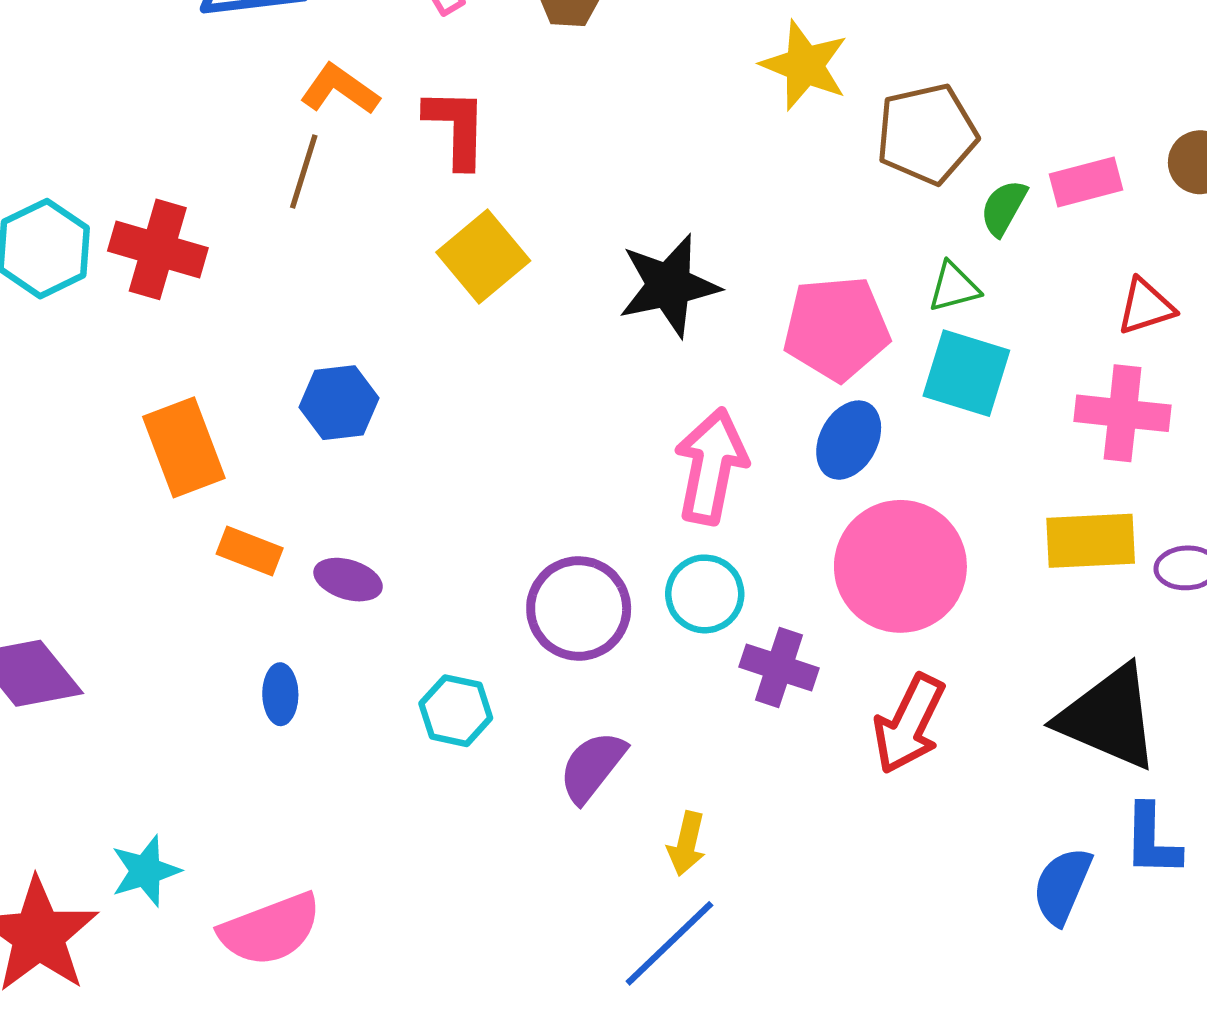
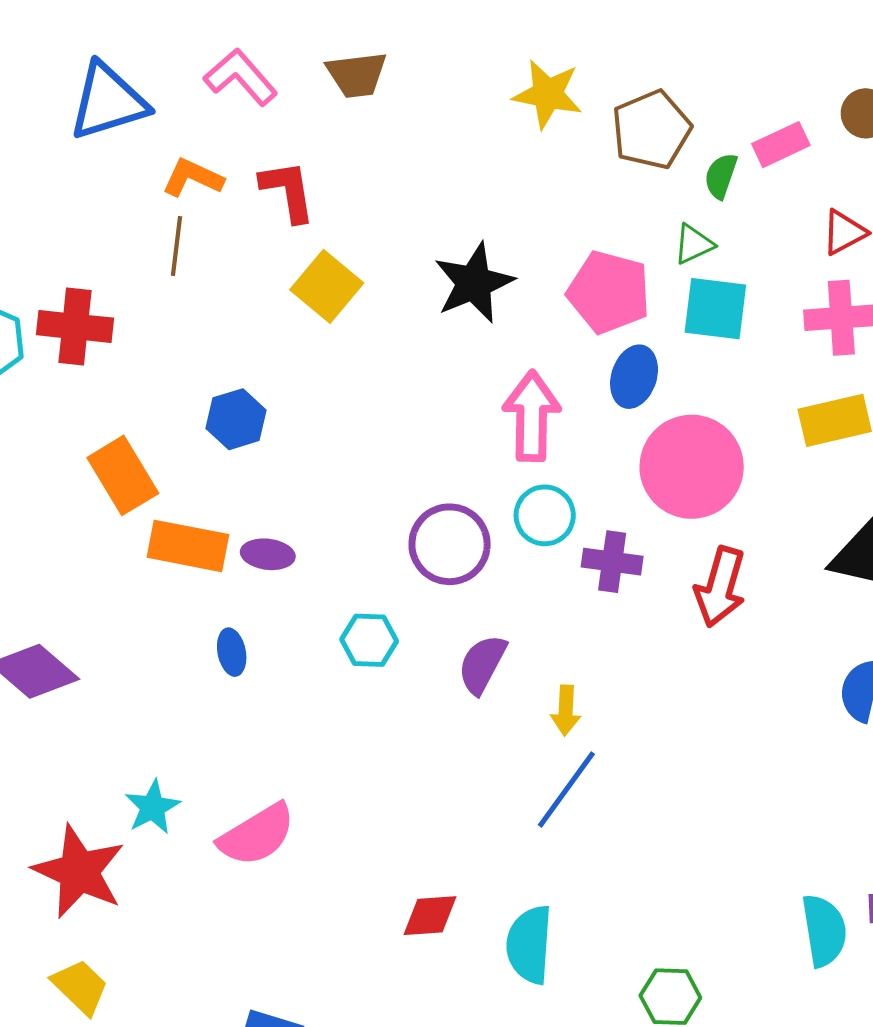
pink pentagon: (836, 328) -> (609, 292), turned 30
orange rectangle: (250, 551) -> (188, 546), size x1.6

